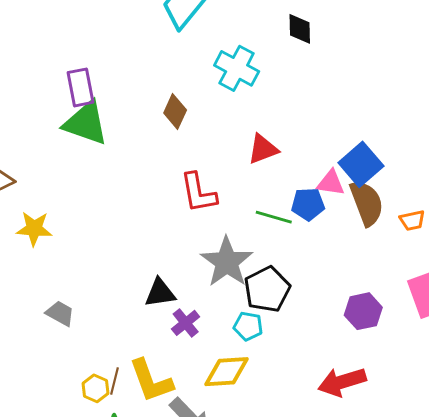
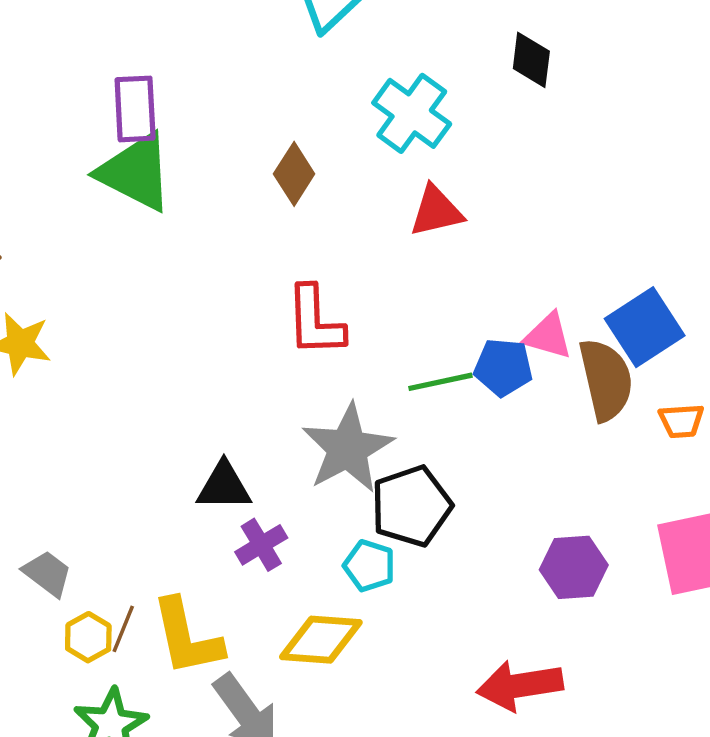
red triangle: (263, 149) -> (436, 211), moved
blue square: (361, 164) -> (645, 327), moved
green line: (274, 217) -> (440, 382), turned -36
gray trapezoid: (60, 313) -> (47, 573), moved

